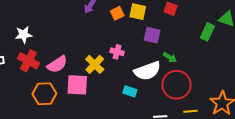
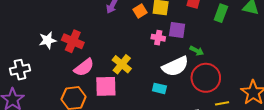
green rectangle: (207, 32) -> (221, 13), moved
pink cross: (117, 52) -> (158, 38), moved
red cross: (28, 61) -> (73, 41), moved

